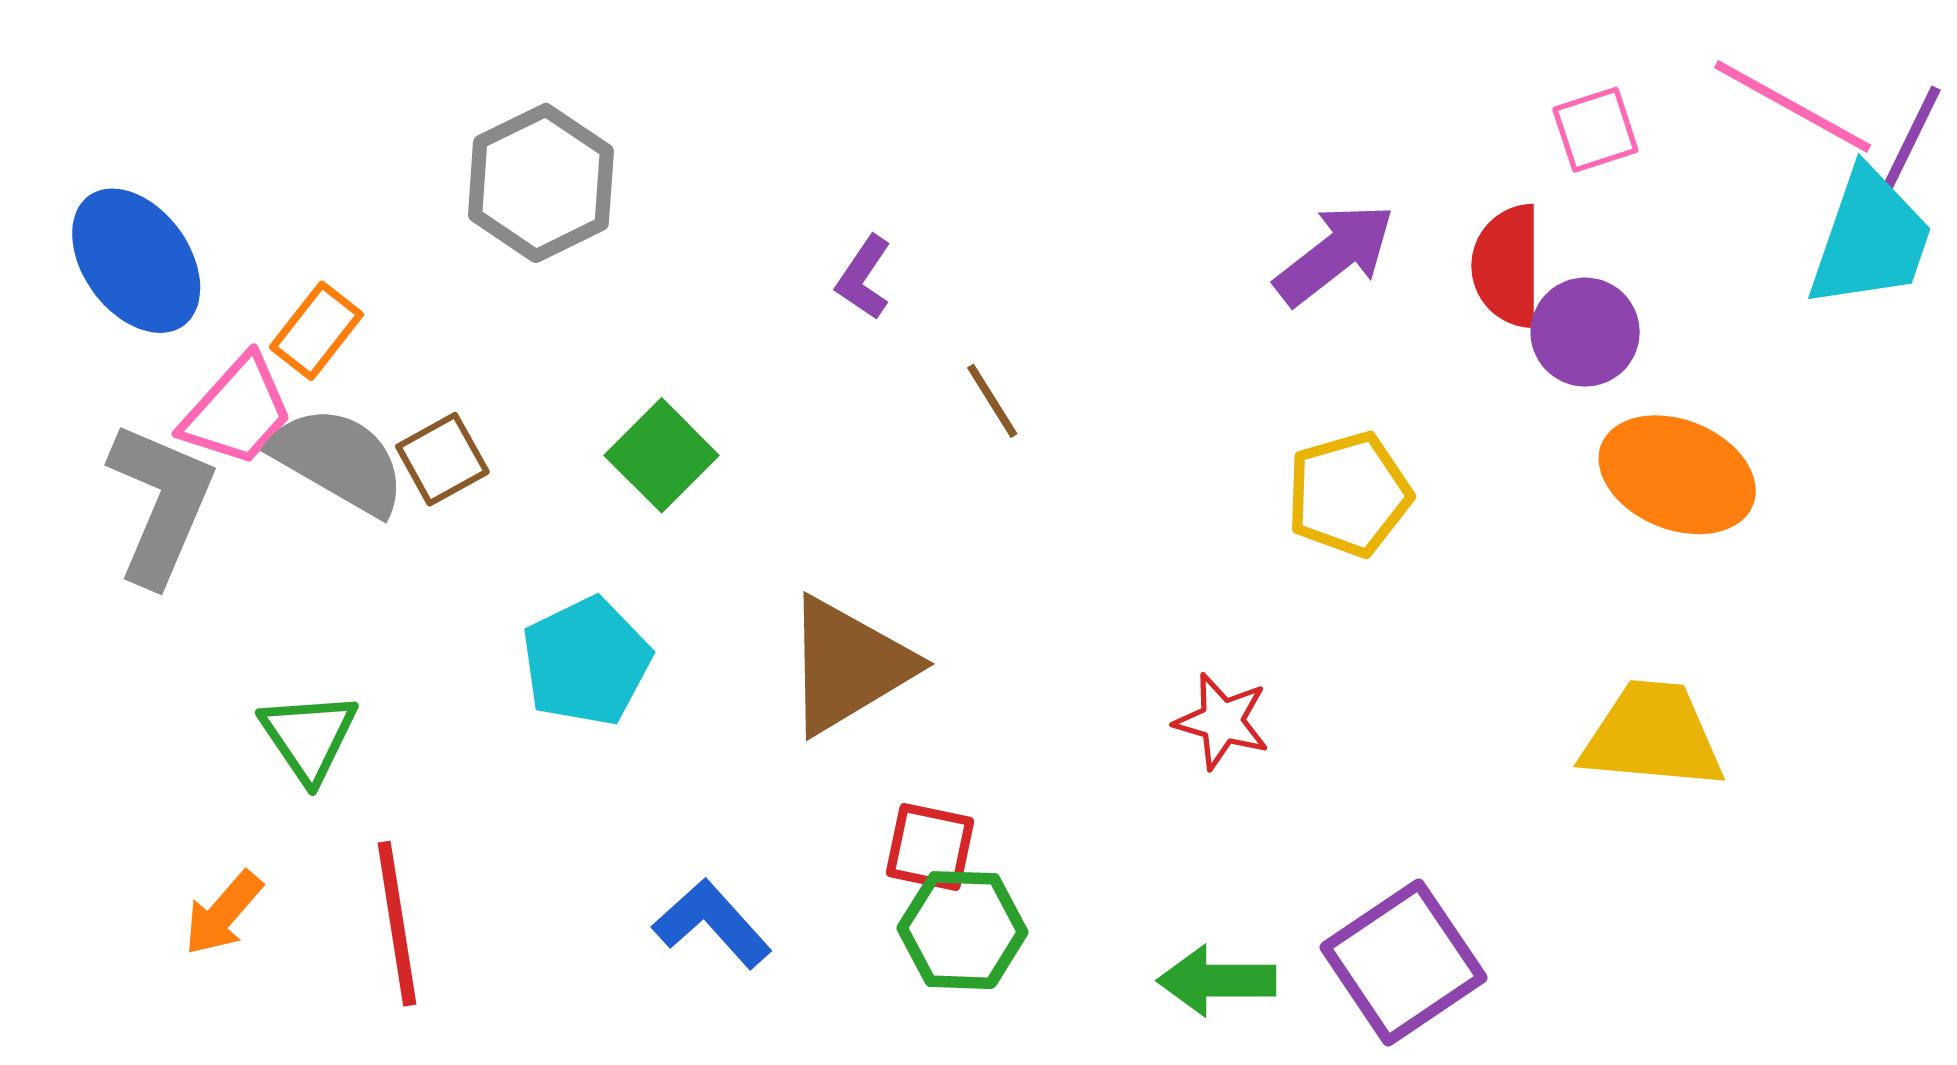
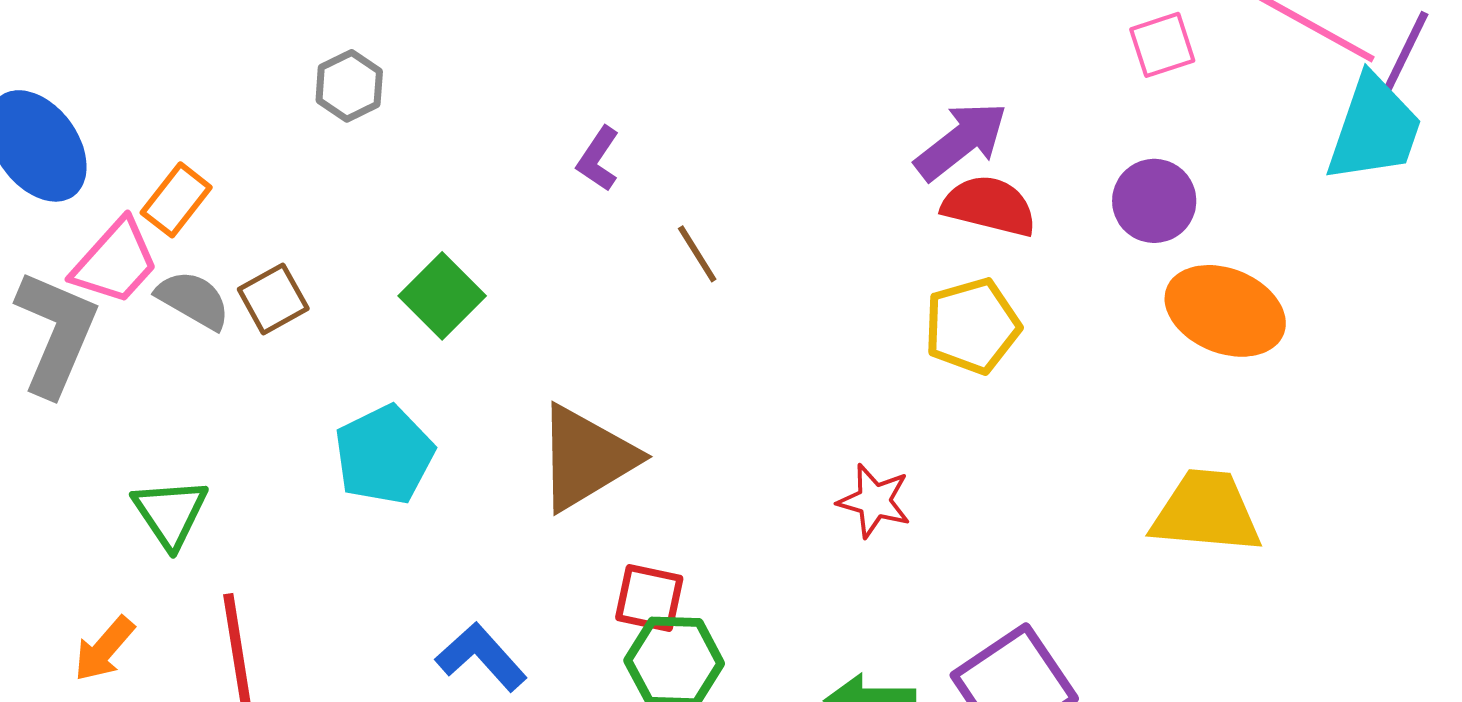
gray hexagon: (541, 183) -> (349, 86), size x0.6
red semicircle: (1507, 266) -> (989, 206), moved, turned 104
gray semicircle: (339, 460) -> (193, 300), size x0.7

